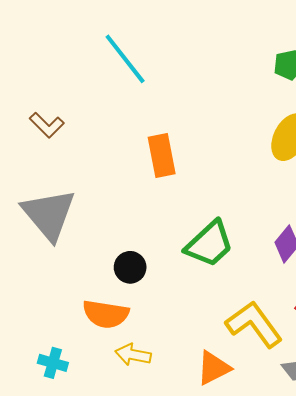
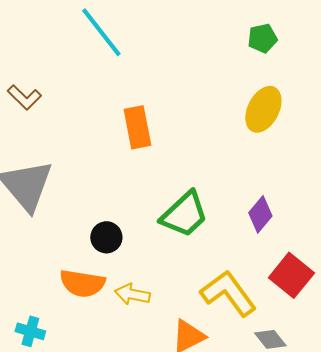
yellow arrow: (133, 355) -> (132, 294), moved

